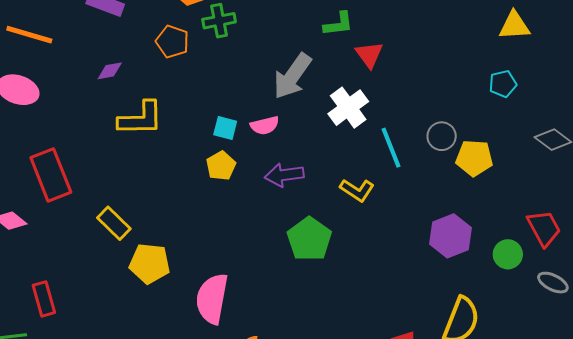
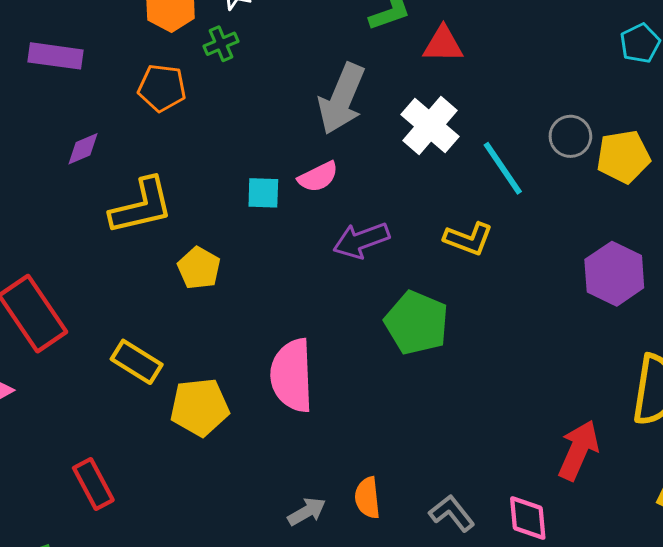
green cross: (219, 21) -> (221, 44), size x0.7
red triangle: (369, 55) -> (443, 44), turned -40
yellow pentagon: (221, 166) -> (199, 268), moved
red rectangle: (44, 299) -> (93, 484), moved
pink semicircle: (212, 299) -> (292, 375), moved

